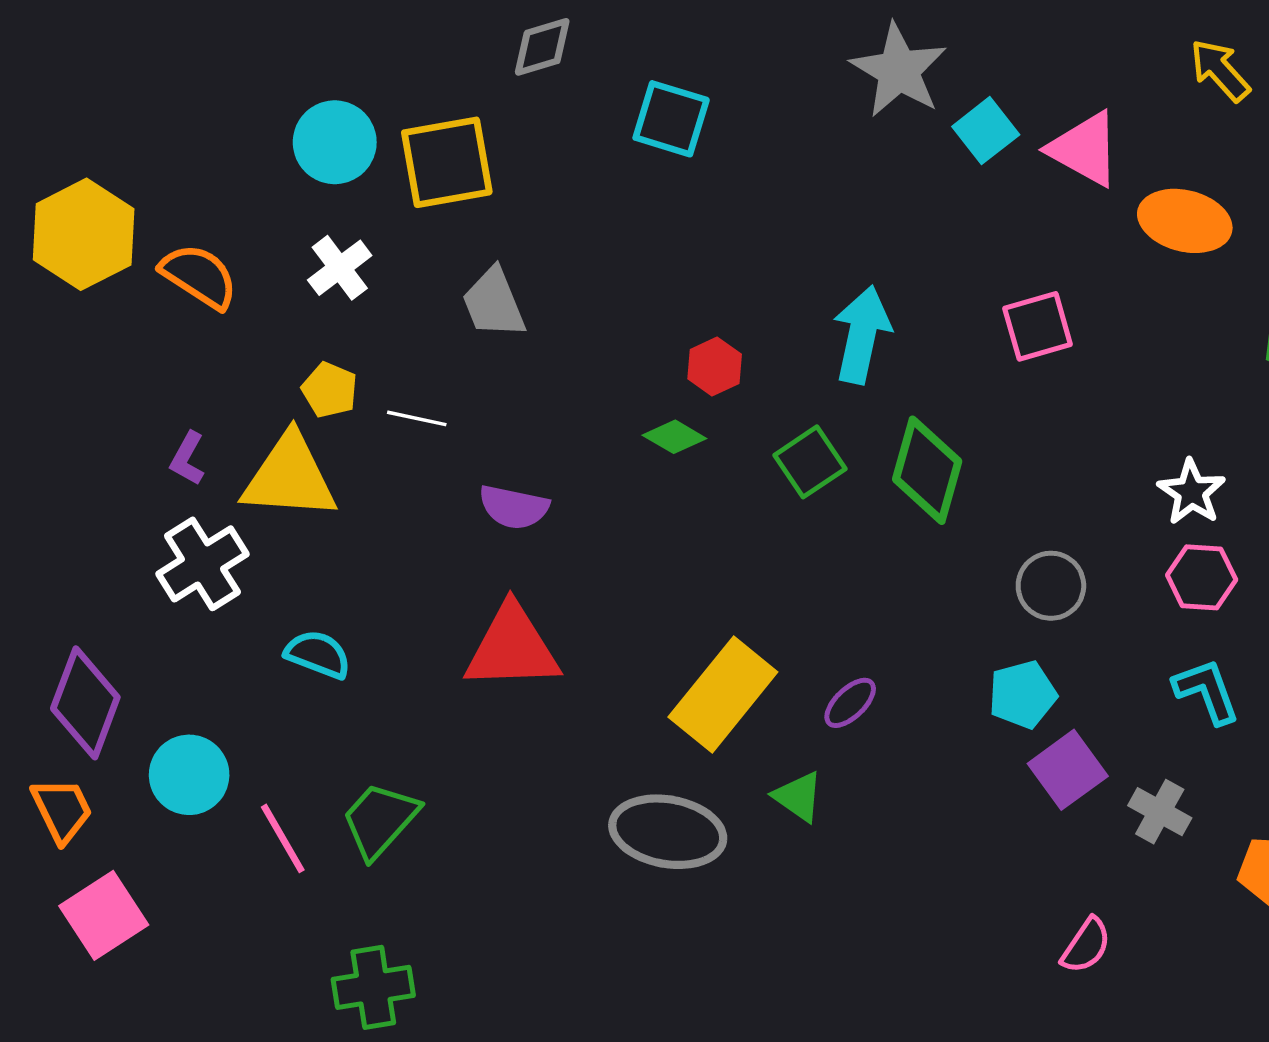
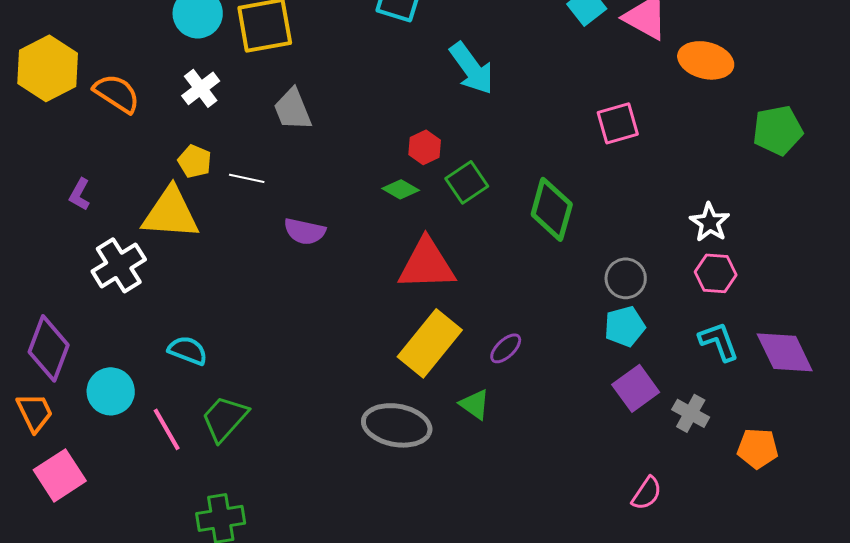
cyan arrow: (862, 335) -> (472, 68), moved, turned 132
purple L-shape: (187, 459) -> (80, 194), moved
green square: (810, 462) -> (467, 182), moved
red triangle: (512, 648) -> (427, 264), moved
cyan semicircle: (318, 654) -> (188, 350), moved
cyan pentagon: (1023, 695) -> (625, 326), moved

